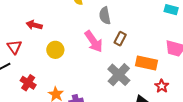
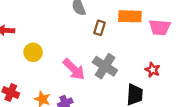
pink arrow: (94, 41) -> (74, 69), moved
orange rectangle: (146, 63) -> (130, 16), moved

